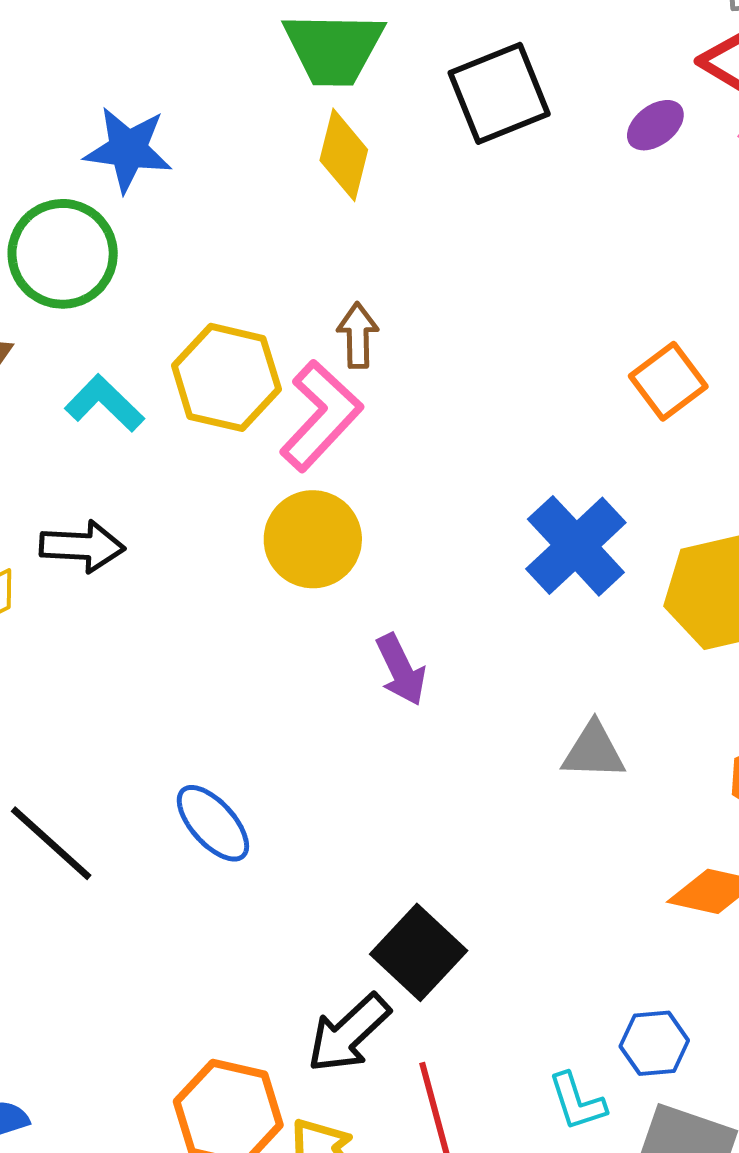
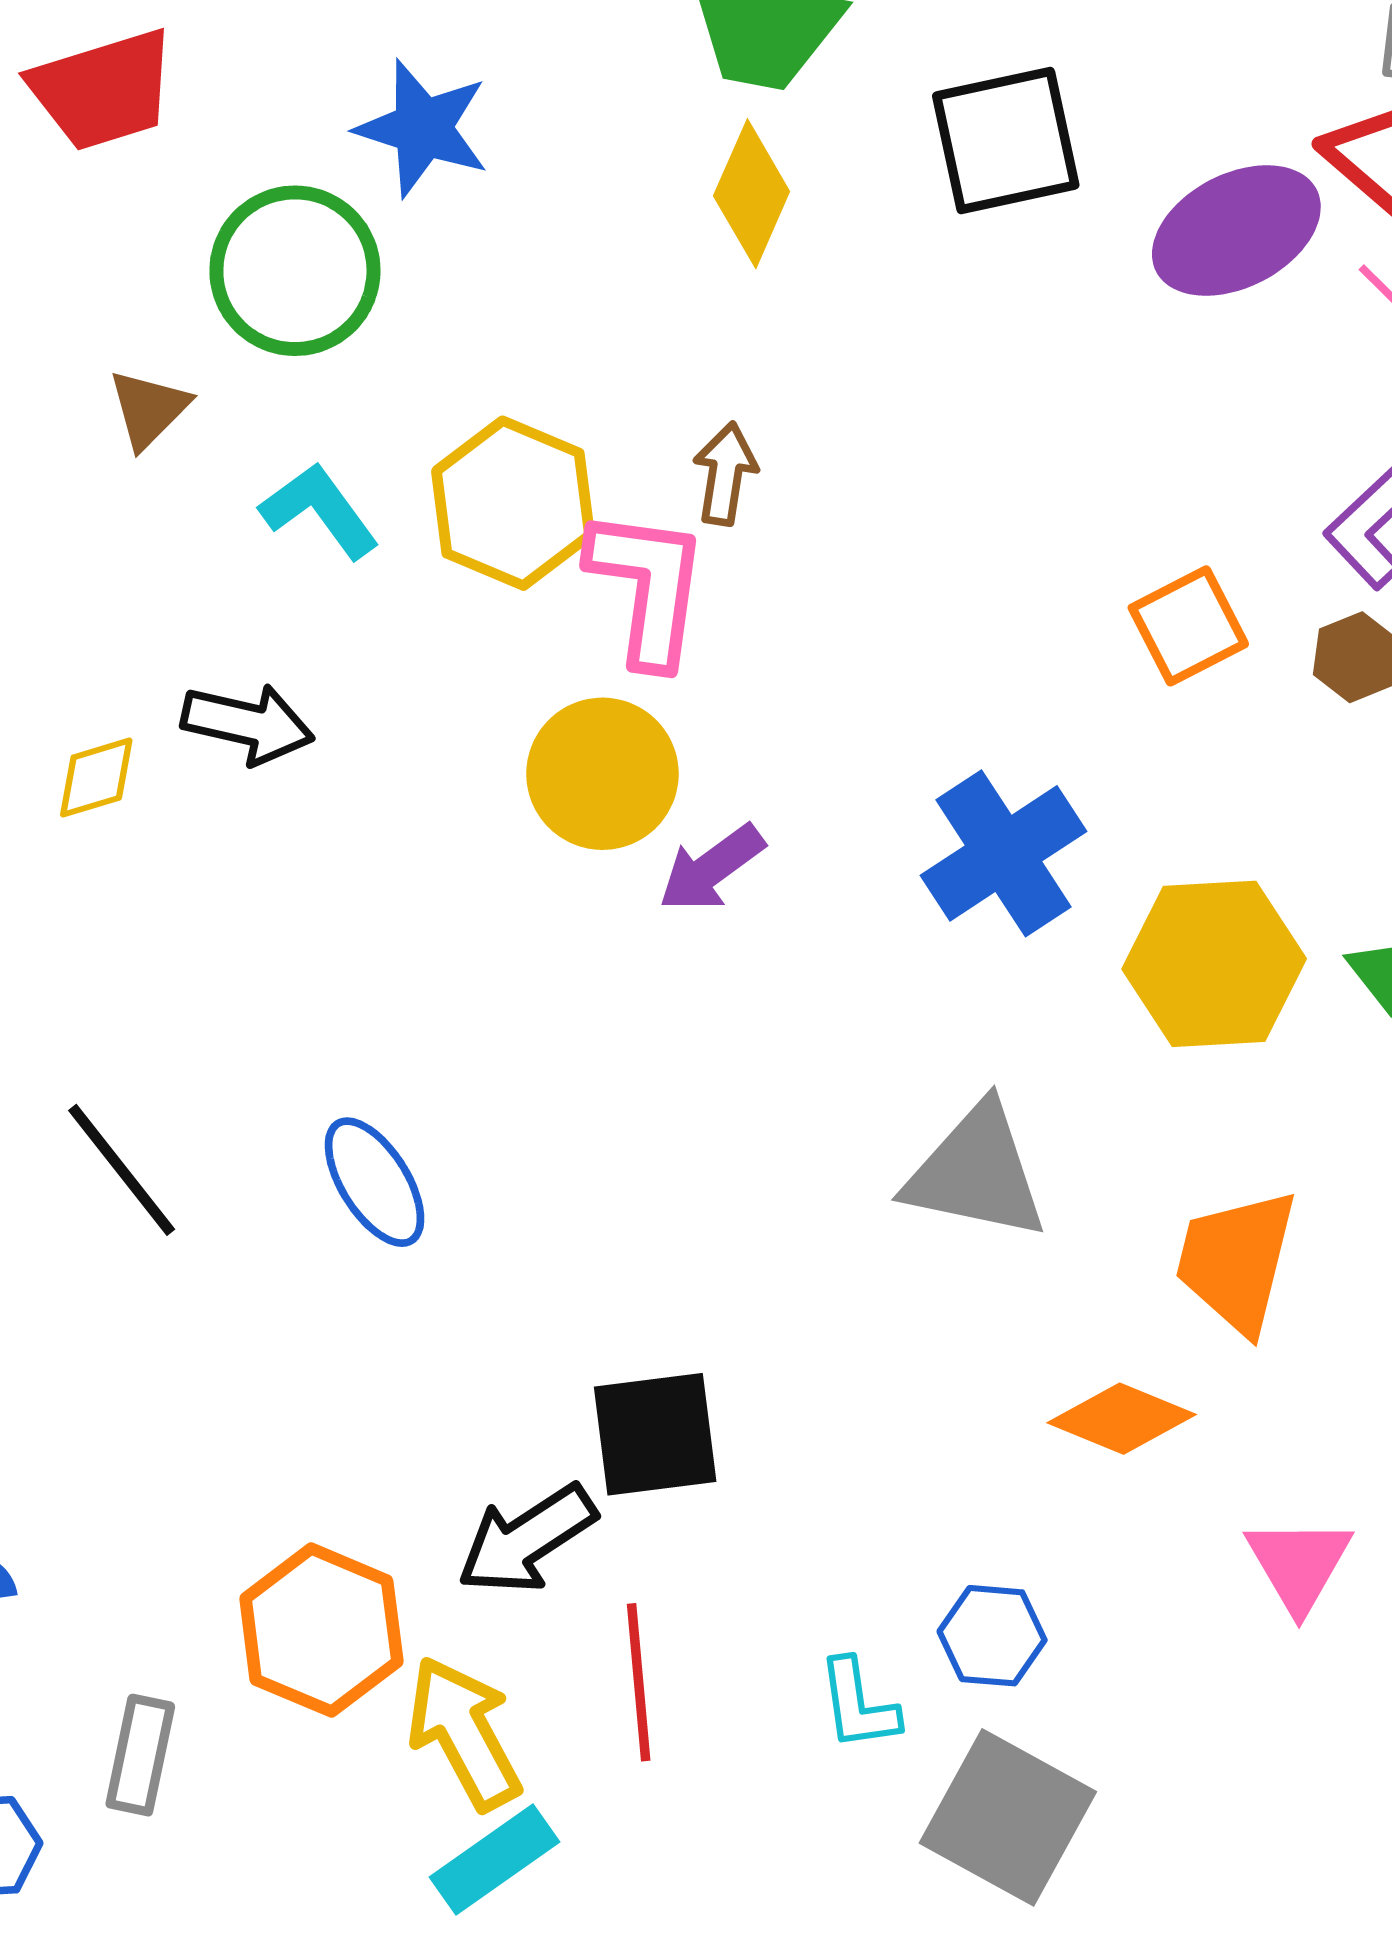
purple ellipse: (655, 125) -> (1236, 231), size x1.8
pink L-shape: (321, 416) -> (648, 587), turned -45
purple arrow: (401, 670) -> (711, 868), moved, turned 70
gray triangle: (593, 751) -> (976, 1172), size x1.5
black square: (419, 952) -> (655, 1434), turned 30

